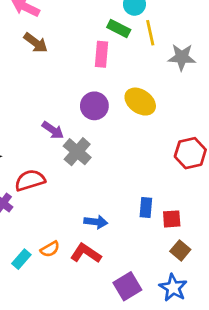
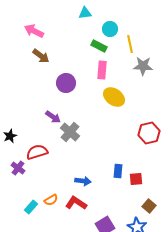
yellow line: (150, 33) -> (130, 44), moved
pink rectangle: (102, 54) -> (102, 70), moved
purple circle: (94, 106) -> (66, 83), moved
brown square: (180, 250) -> (149, 206), moved

